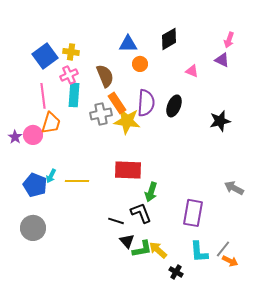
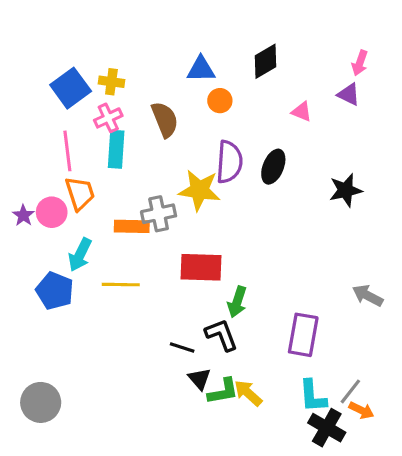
orange rectangle: (117, 103) -> (132, 226), moved, turned -55
gray cross: (101, 114) -> (159, 214), moved
orange trapezoid: (51, 123) -> (80, 193), turned -35
cyan arrow: (51, 176) -> (80, 255), moved, size x1.5
gray circle: (33, 228) -> (41, 402), moved
black cross: (176, 272) -> (327, 428), moved, size x1.6

